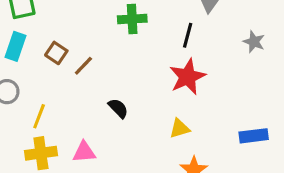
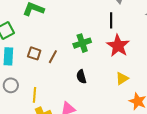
green cross: (132, 19) -> (82, 43), moved
black semicircle: (118, 108) -> (81, 77), turned -136

